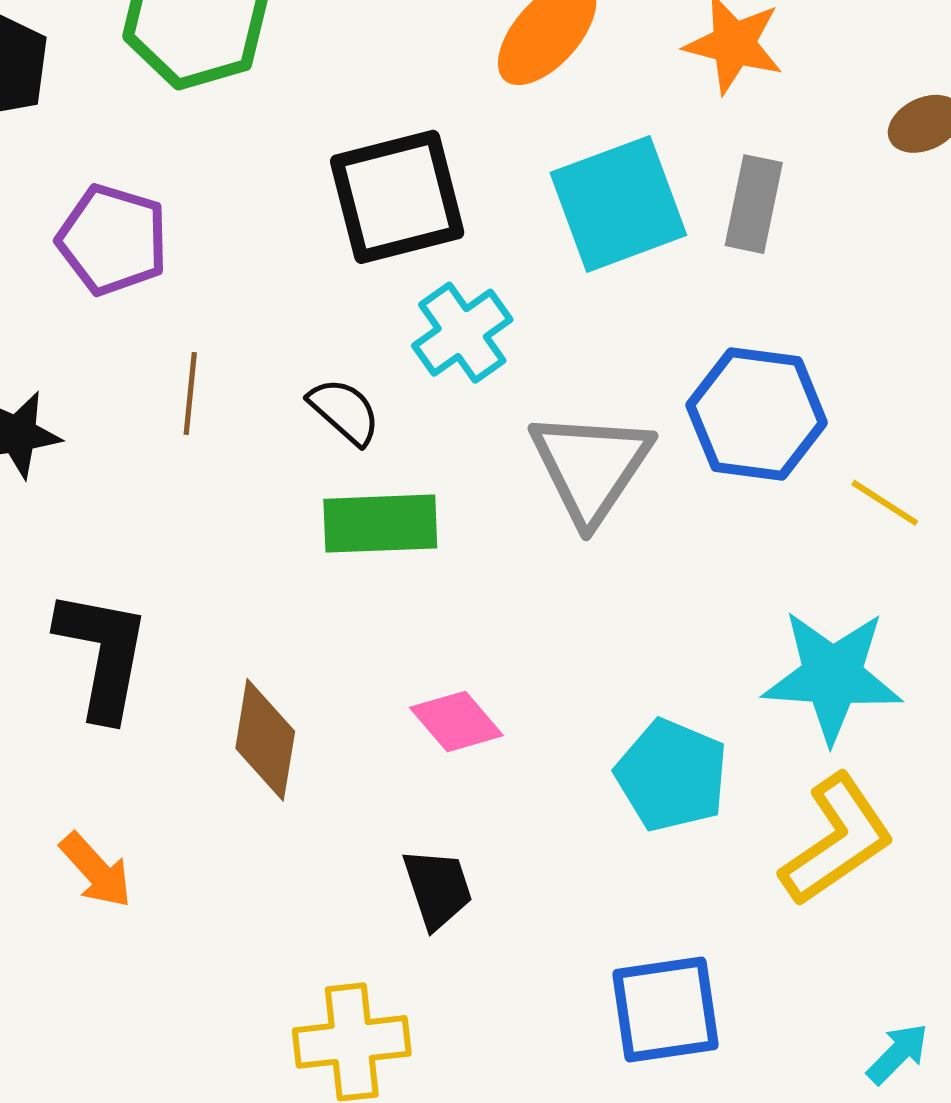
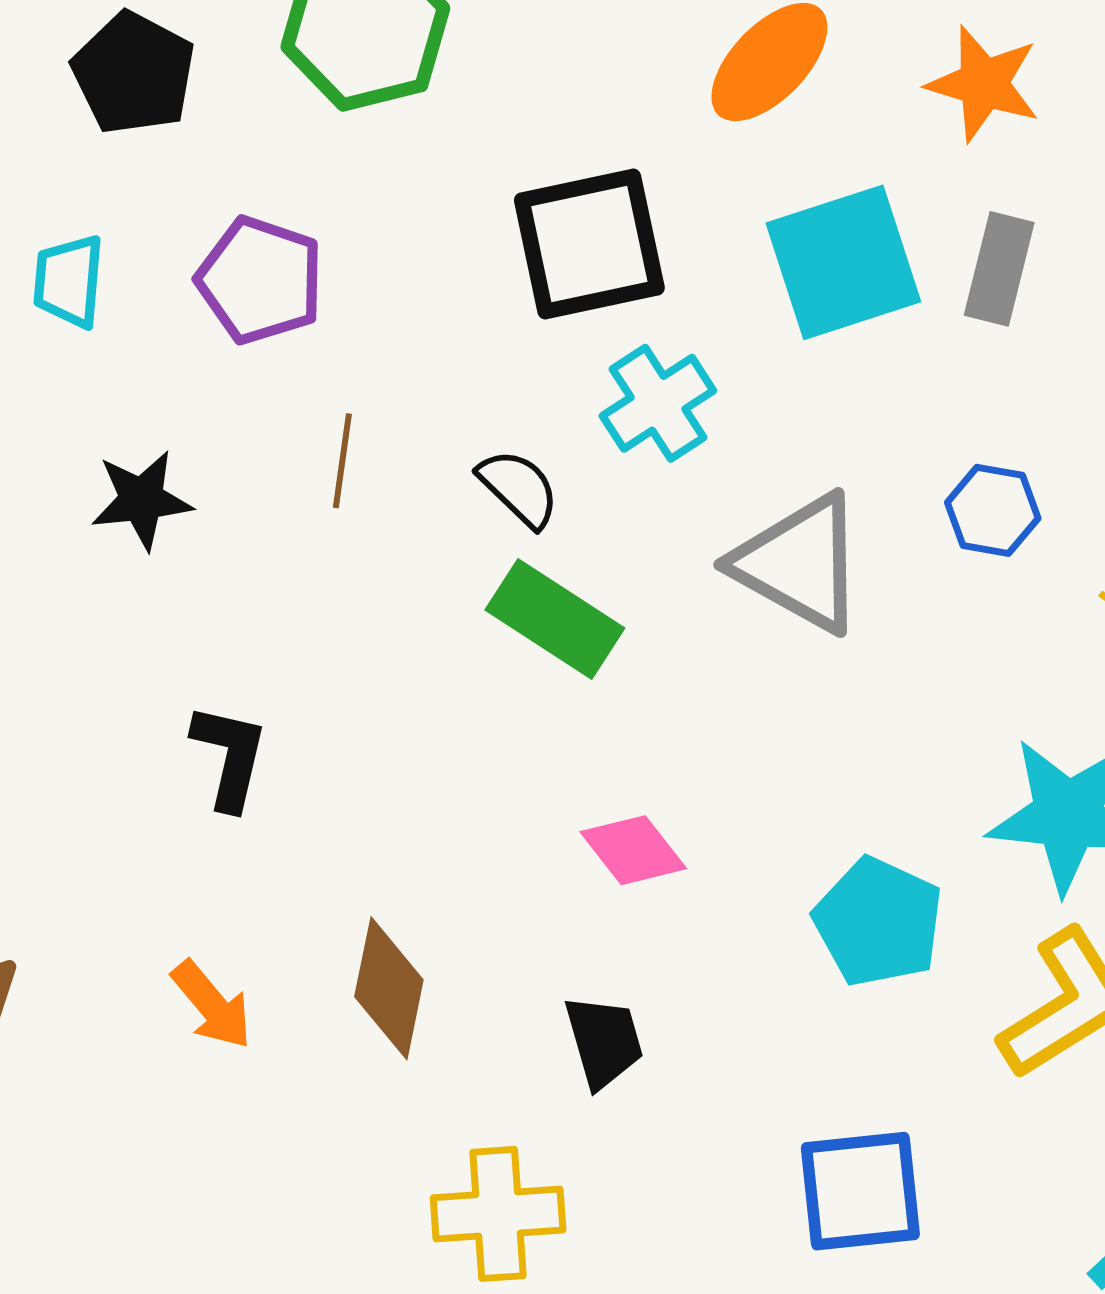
blue hexagon: (757, 414) -> (993, 510), size x0.6
gray triangle: (591, 467) -> (799, 563), turned -37
green rectangle: (380, 524) -> (555, 619), turned 33
black L-shape: (103, 654) -> (230, 757), size x0.7
brown diamond: (265, 740) -> (389, 988), moved

